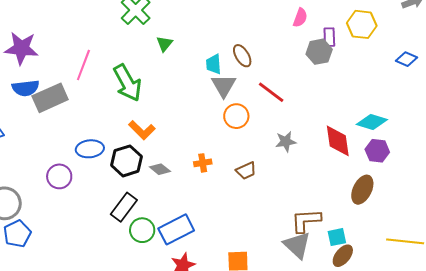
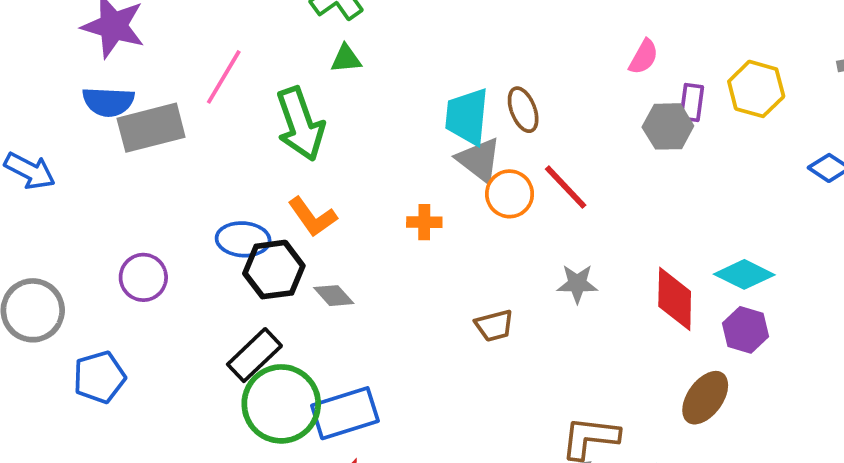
green triangle: (164, 44) -> (346, 59), moved, turned 36
cyan trapezoid: (214, 64) -> (467, 117), size x1.5
gray triangle: (224, 86) -> (479, 160), turned -32
orange circle: (236, 116) -> (510, 194), moved
blue ellipse: (90, 149) -> (243, 239), moved
orange cross: (203, 163) -> (424, 222), moved
green circle: (142, 230) -> (281, 404), size x1.6
blue pentagon: (17, 234) -> (99, 377), moved

